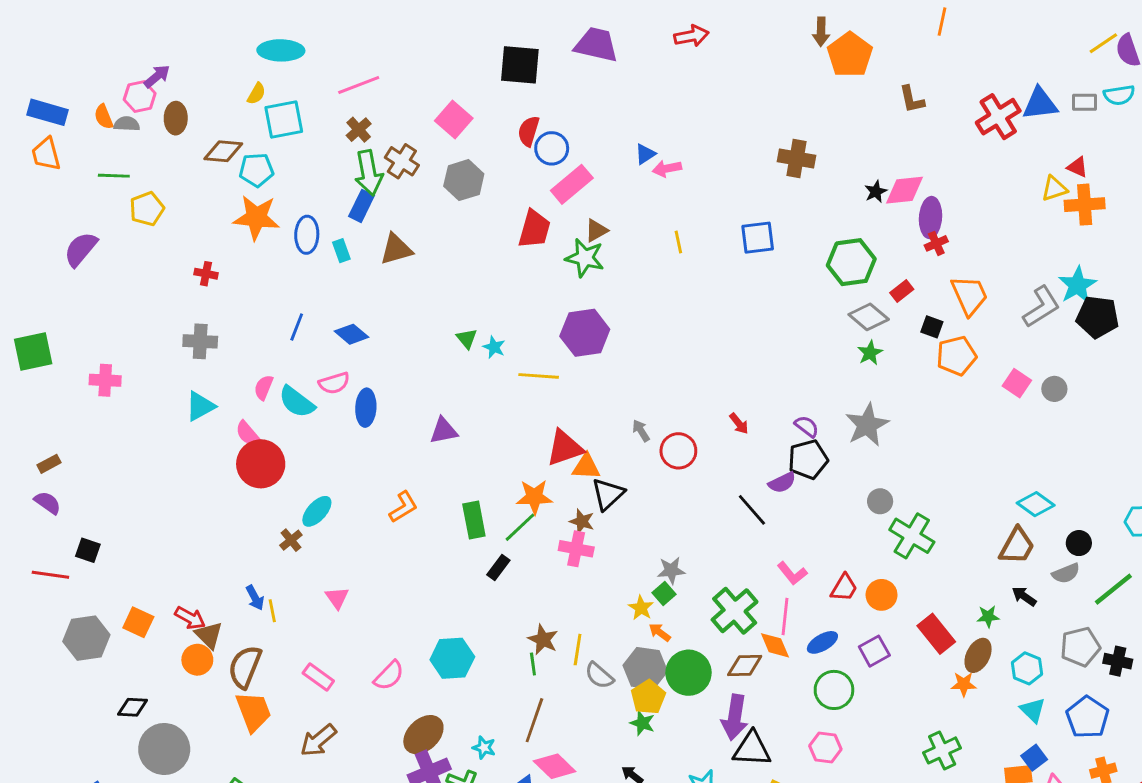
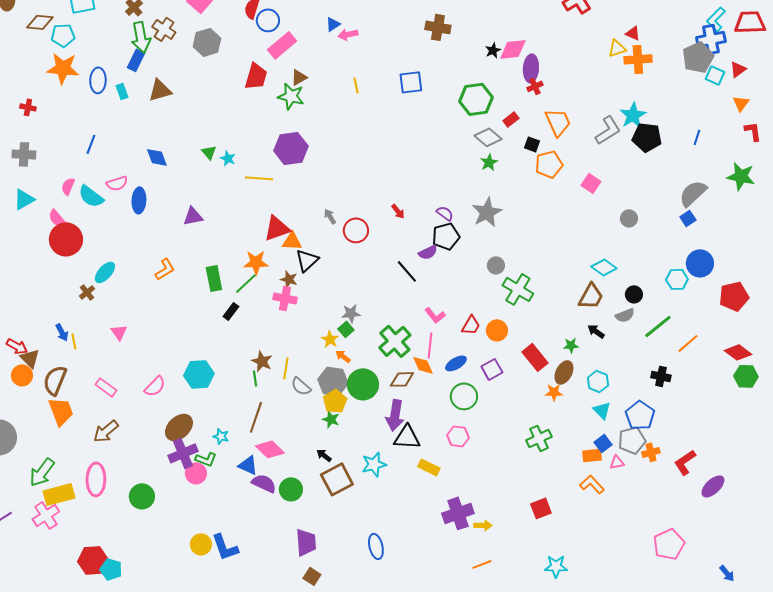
blue diamond: (351, 334) -> (157, 157), moved, turned 30
gray circle: (1054, 389) -> (629, 218), moved
gray pentagon: (1080, 647) -> (632, 440), moved

